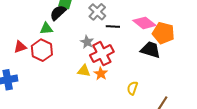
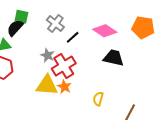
black line: (113, 27) -> (73, 37), turned -40
orange pentagon: (163, 33) -> (143, 27), moved
yellow triangle: (84, 71) -> (47, 85), size x1.6

